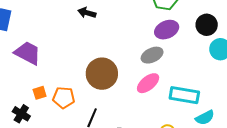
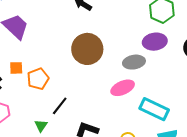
brown circle: (102, 74) -> (87, 49), moved
orange pentagon: (64, 97) -> (38, 79), turned 30

